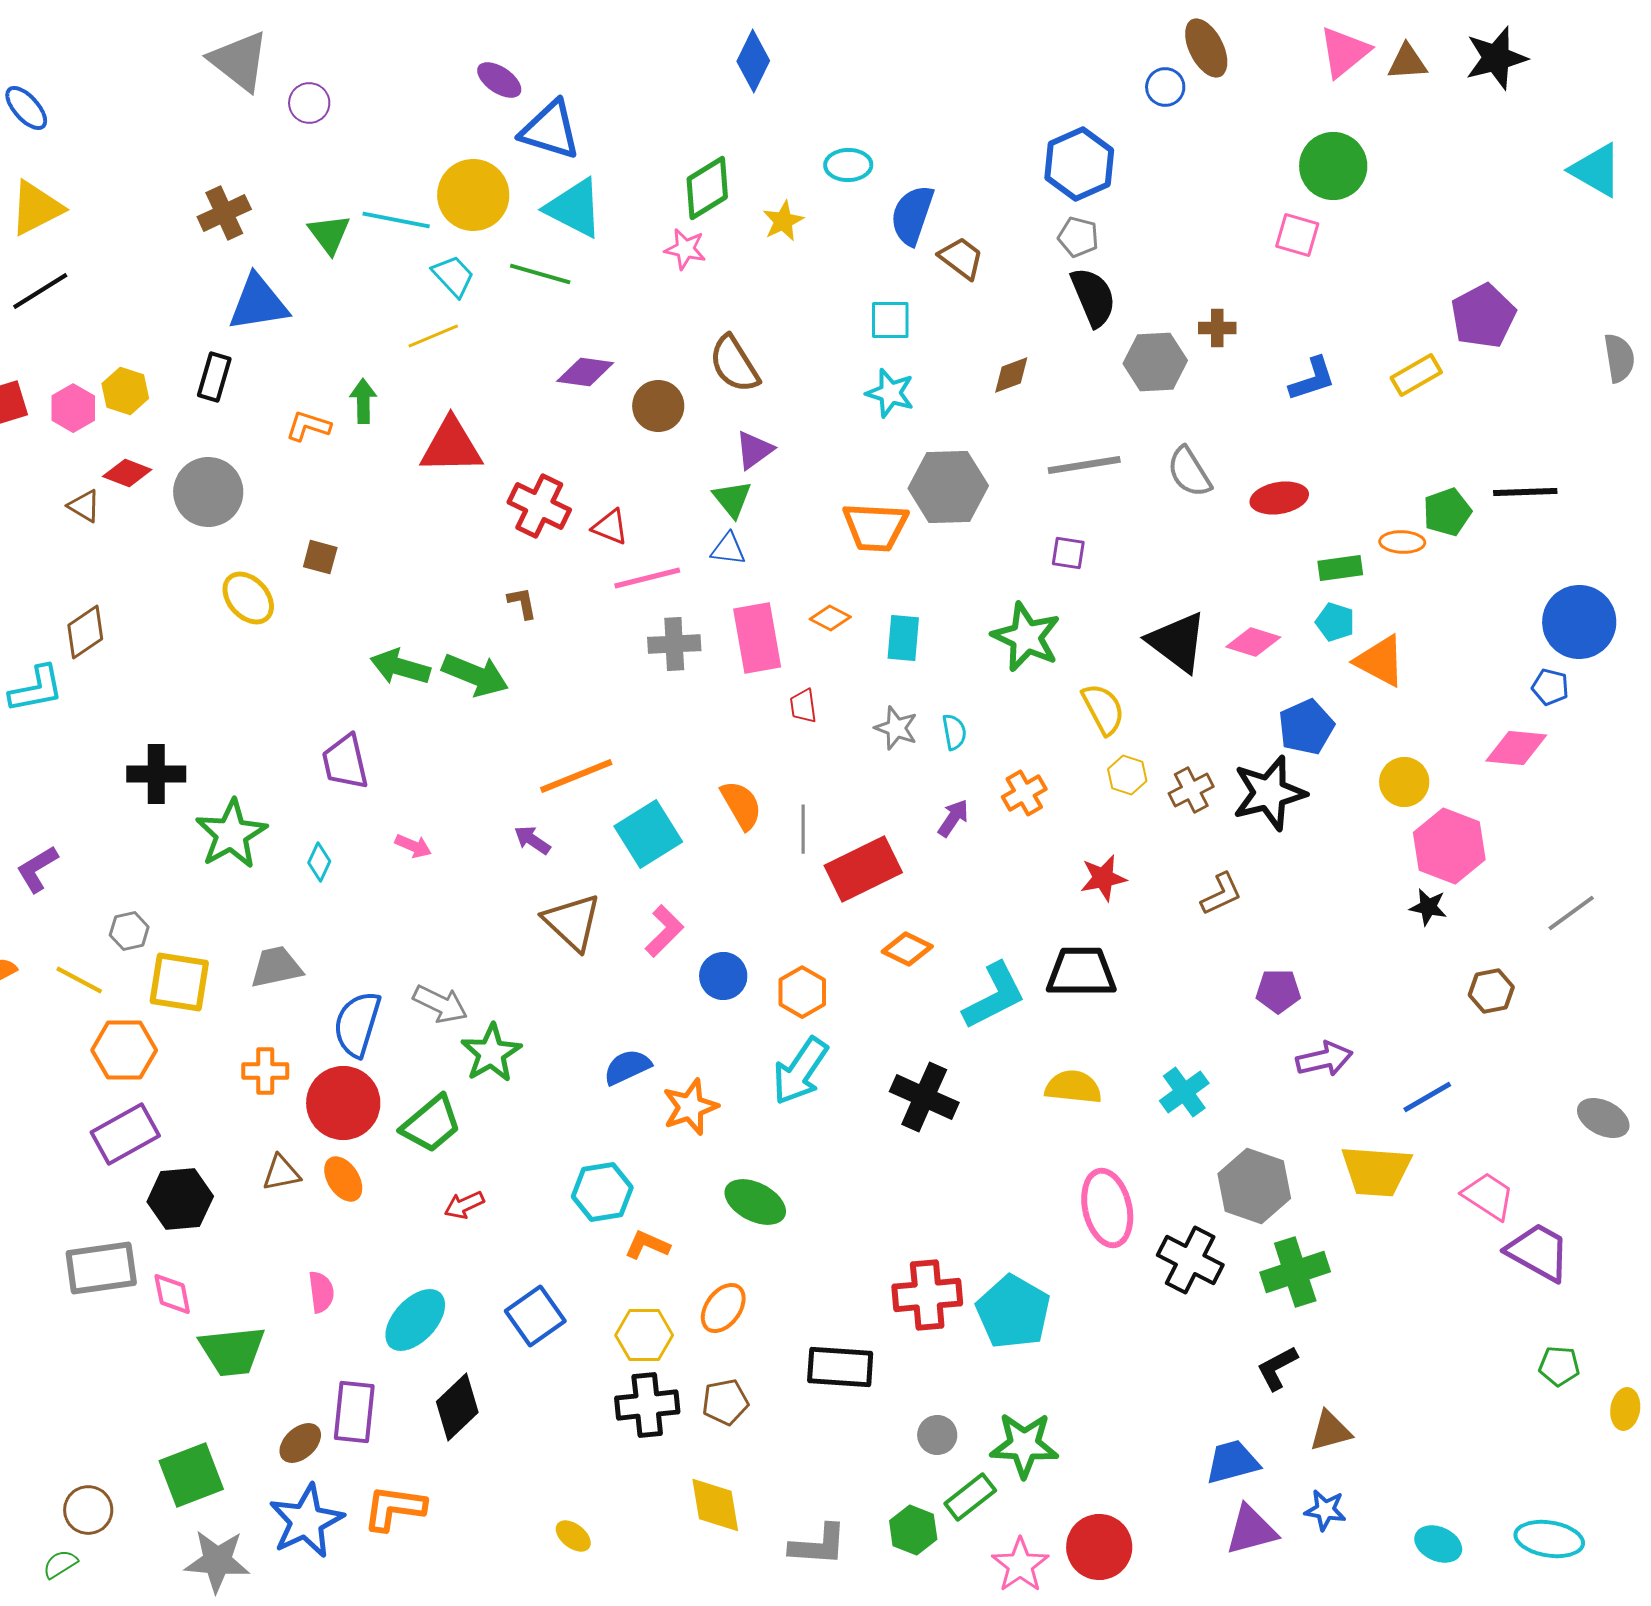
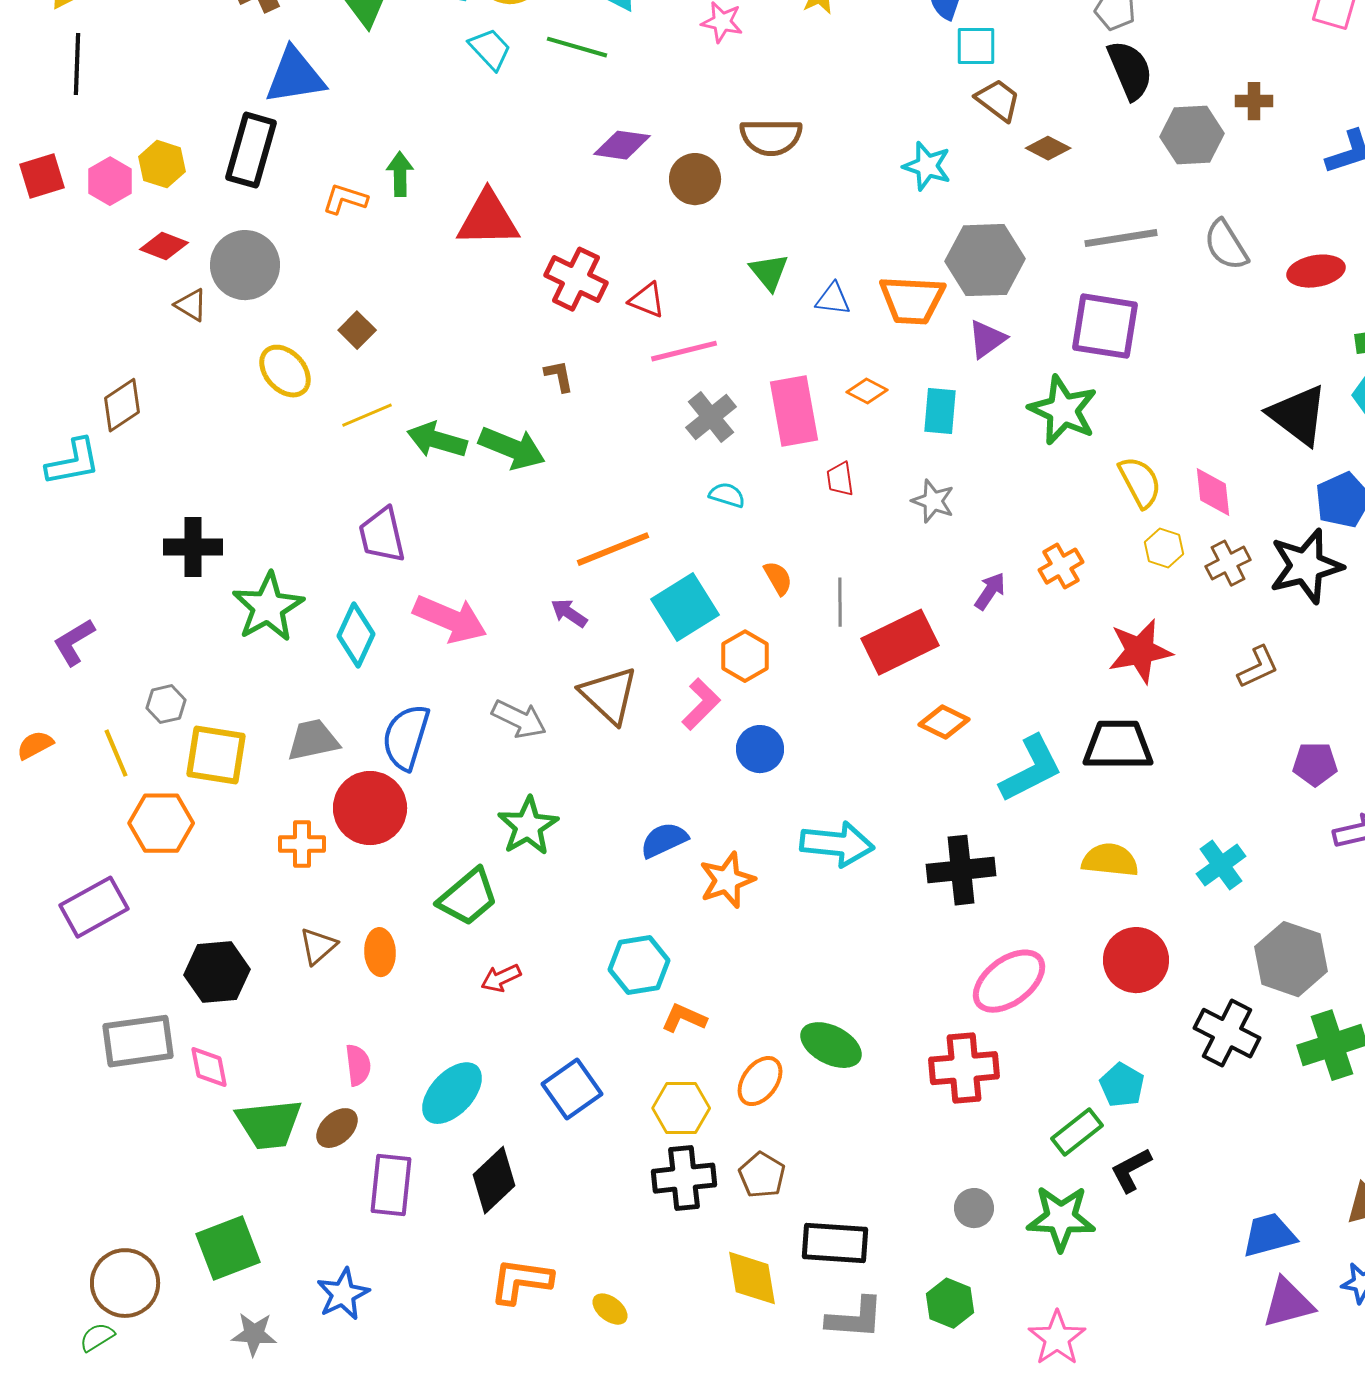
brown trapezoid: (961, 258) -> (998, 100), moved
black line: (40, 291) -> (77, 64), turned -56
cyan square: (890, 320) -> (976, 46), moved
yellow line: (433, 336) -> (367, 415), moved
brown semicircle: (734, 364) -> (771, 137), turned -58
brown diamond: (1011, 375) -> (1048, 148), turned 48
black rectangle: (214, 377) -> (251, 150), size x1.5
purple triangle: (754, 450) -> (987, 339), moved
brown triangle: (84, 506) -> (191, 305), moved
blue triangle: (728, 549) -> (833, 299), moved
purple square: (1068, 553) -> (1105, 326), size x2.0
brown square: (320, 557) -> (357, 330), turned 30
black triangle: (1177, 642) -> (1298, 415), moved
pink diamond: (1253, 642) -> (1213, 492), moved, turned 66
gray cross: (674, 644) -> (711, 417), turned -36
cyan semicircle: (954, 732) -> (727, 495), moved, turned -63
orange semicircle: (741, 805) -> (778, 578), size x0.7
pink arrow: (413, 846) -> (450, 619), size x2.0
cyan diamond: (319, 862) -> (356, 635), size x1.6
red star: (1103, 878) -> (1140, 651), size x1.4
yellow line: (79, 980) -> (116, 753), turned 39
orange hexagon: (802, 992) -> (745, 656), moved
gray arrow: (440, 1004) -> (519, 719), moved
blue semicircle: (357, 1024) -> (406, 737), moved
cyan arrow: (800, 1071) -> (837, 844), turned -118
black cross: (924, 1097) -> (961, 870), turned -30
red circle: (343, 1103) -> (370, 808), moved
purple rectangle: (125, 1134) -> (94, 907), moved
brown triangle: (281, 1173) -> (318, 946), turned -30
orange ellipse: (343, 1179) -> (380, 952), turned 30
green ellipse: (755, 1202) -> (831, 1045), moved
pink ellipse: (1107, 1208) -> (1009, 981), moved, turned 66
cyan pentagon: (1013, 1312) -> (1122, 1085), moved, size x0.6
black rectangle: (840, 1367) -> (835, 1243), moved
black L-shape: (1277, 1368) -> (1131, 1170), moved
brown pentagon: (725, 1402) -> (762, 1175), turned -30
brown ellipse: (300, 1443) -> (337, 1128), moved
green rectangle: (970, 1497) -> (1077, 1132), moved
orange L-shape: (394, 1508) -> (521, 1281), moved
brown circle: (88, 1510) -> (125, 1283), size x1.4
blue star: (306, 1521) -> (343, 1294), size x0.7
red circle: (1099, 1547) -> (1136, 960), moved
gray star: (217, 1561) -> (254, 1334), size x0.7

